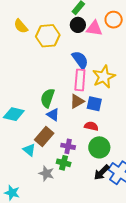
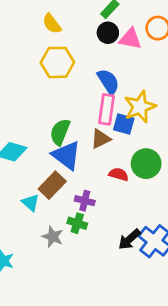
yellow semicircle: (21, 26) -> (52, 24), moved
yellow hexagon: (48, 36) -> (57, 62), moved
blue square: (94, 104) -> (124, 124), moved
blue triangle: (53, 115) -> (66, 155), size x1.6
green circle: (99, 147) -> (146, 164), moved

